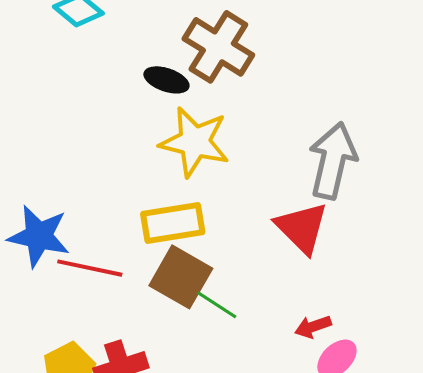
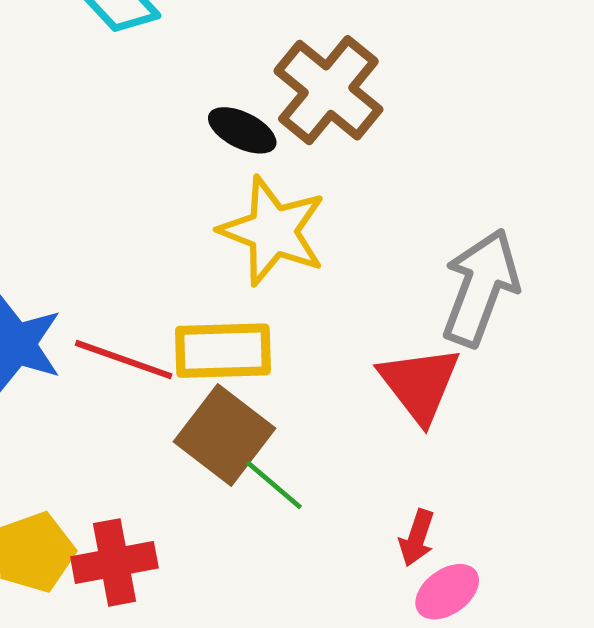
red line: (90, 268) -> (124, 360), moved
red arrow: (313, 327) -> (417, 538), turned -60

